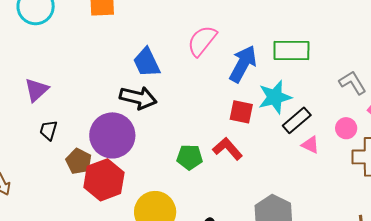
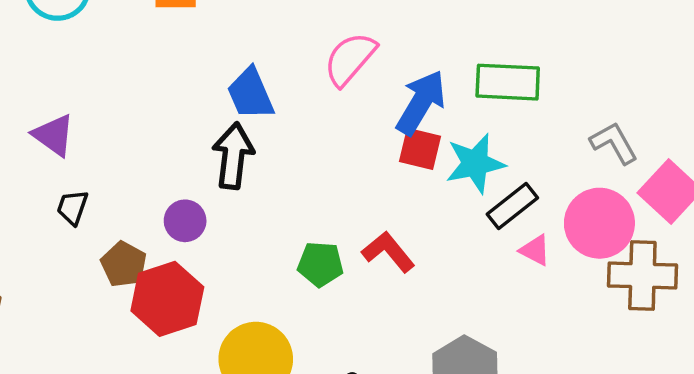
purple triangle: (36, 90) -> (54, 135), turned -44
black arrow: (138, 98) -> (233, 156), turned -99
red square: (241, 112) -> (420, 149), moved
pink circle: (346, 128) -> (599, 223), size x1.8
purple circle: (112, 135) -> (185, 221), size x0.5

